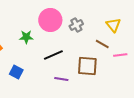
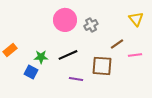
yellow triangle: (113, 25) -> (136, 19), moved
green star: (26, 37) -> (41, 57), moved
brown line: (102, 44) -> (117, 44), turned -64

